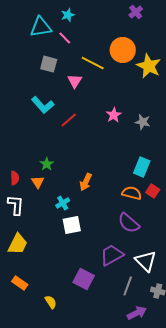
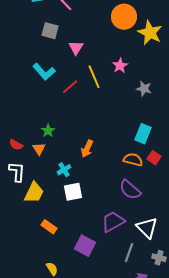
yellow line: (93, 63) -> (94, 77), moved, turned 40
pink star: (114, 115) -> (120, 66), moved
red semicircle: (15, 178) -> (16, 145), turned 120
yellow trapezoid: (18, 244) -> (34, 193), moved
orange rectangle: (20, 283) -> (49, 227), moved

